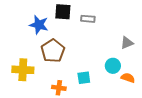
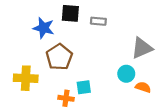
gray triangle: (127, 43) -> (142, 48), size x1.5
cyan square: (84, 78) -> (84, 87), moved

